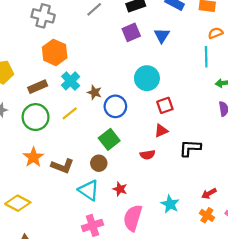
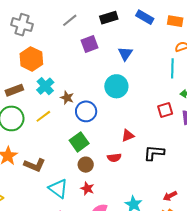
purple square: (131, 32) -> (89, 44), moved
blue triangle: (162, 36) -> (125, 54), moved
red square: (165, 105) -> (165, 110), moved
brown circle: (99, 163) -> (86, 165), moved

